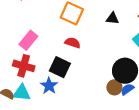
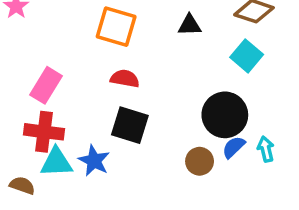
black square: (60, 67) -> (130, 125), moved
brown circle: (114, 87) -> (200, 161), moved
cyan triangle: (22, 93) -> (56, 162), moved

